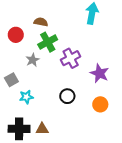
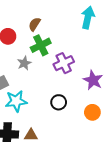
brown semicircle: (41, 22) -> (35, 24), turned -72
cyan star: (26, 97) -> (16, 101), size x1.5

